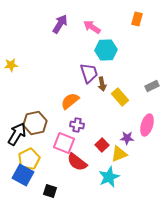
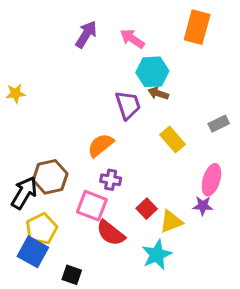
orange rectangle: (137, 19) -> (197, 27), size x1.6
brown arrow: (102, 84) -> (158, 93), moved, turned 120
purple star: (127, 138) -> (203, 206), moved

